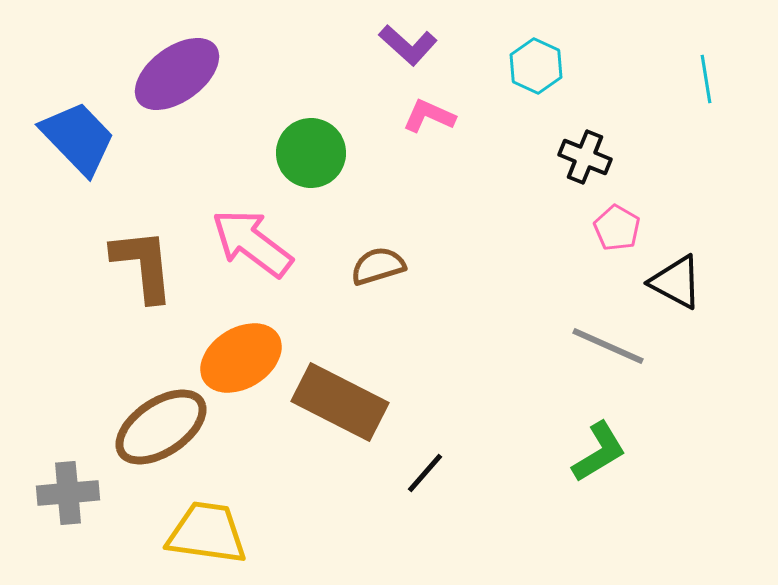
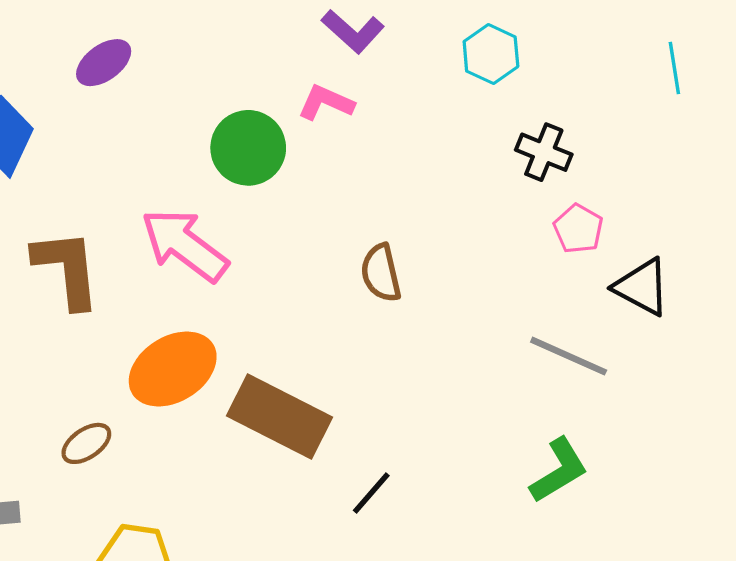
purple ellipse: (177, 74) -> (104, 63), size x0.6
pink L-shape: (429, 116) -> (326, 103), moved
brown semicircle: (378, 266) -> (381, 273), moved, turned -86
brown ellipse: (161, 427) -> (86, 443), size x0.5

